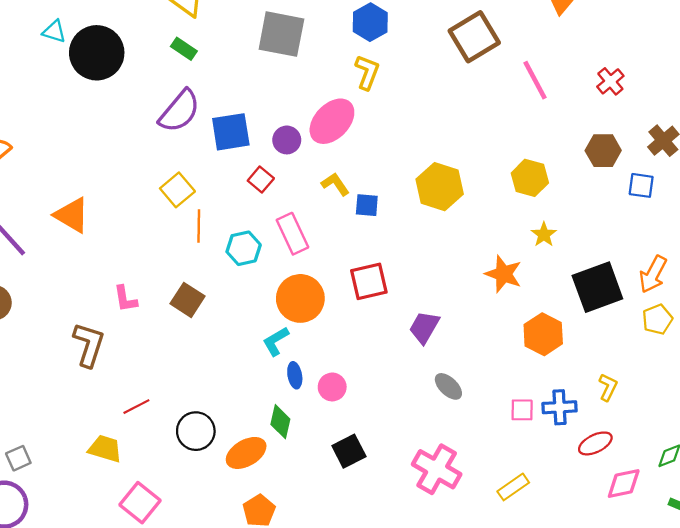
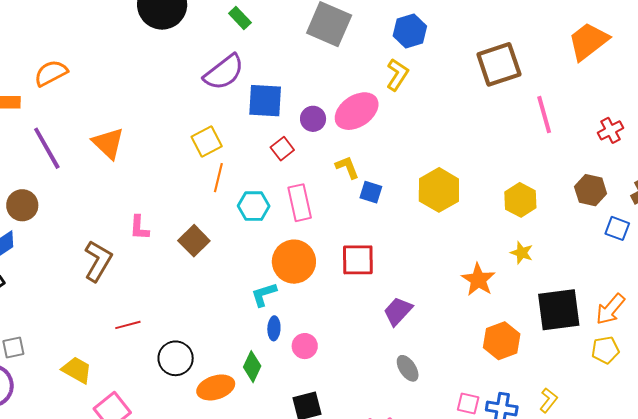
yellow star: (544, 234) -> (522, 253), turned -30
yellow trapezoid: (105, 449) -> (77, 370), moved

